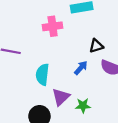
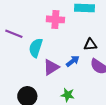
cyan semicircle: (42, 74) -> (36, 48), moved
purple triangle: (61, 97) -> (51, 67), moved

